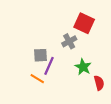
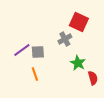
purple line: (49, 66) -> (22, 50), moved, turned 30
orange line: (37, 79) -> (35, 74), turned 40

